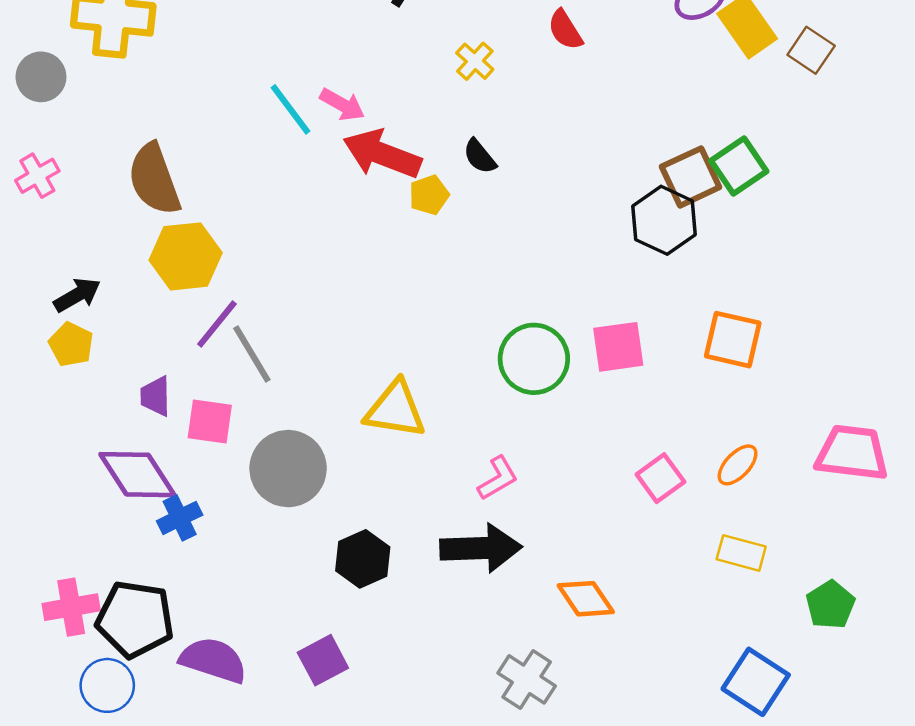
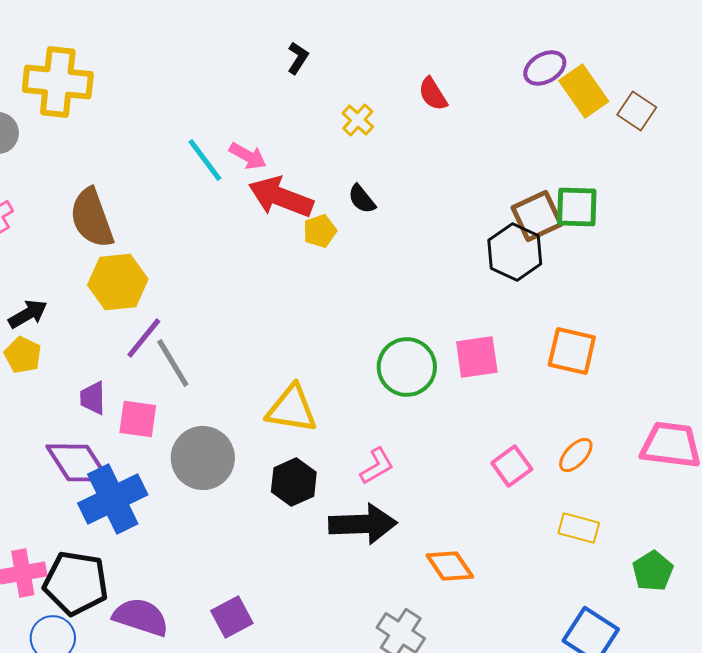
green square: (739, 166) -> (577, 207), turned 36
blue cross: (180, 518) -> (113, 499), size x1.8
black hexagon: (363, 559) -> (294, 482), moved

